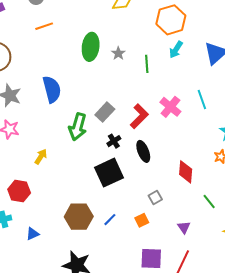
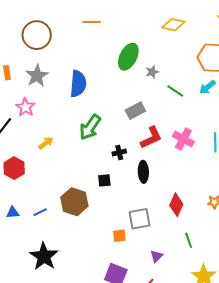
green line: (147, 64) -> (175, 91), turned -72
pink cross: (170, 107) -> (183, 139), turned -30
gray rectangle: (105, 112) -> (135, 111), moved
black square: (109, 173) -> (104, 180), size x0.5
gray square: (155, 197) -> (139, 219), size x1.6
brown hexagon: (79, 217) -> (74, 202), moved
blue line: (110, 220) -> (40, 212), moved

